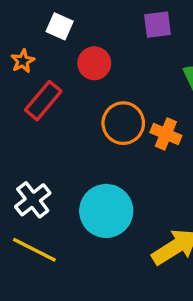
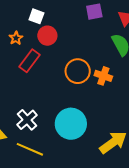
red circle: (94, 63) -> (47, 36), moved

